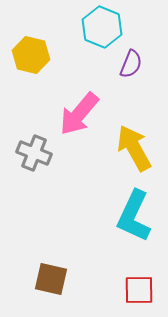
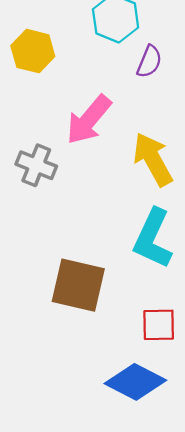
brown square: (51, 279) -> (78, 285), moved, size x1.4

